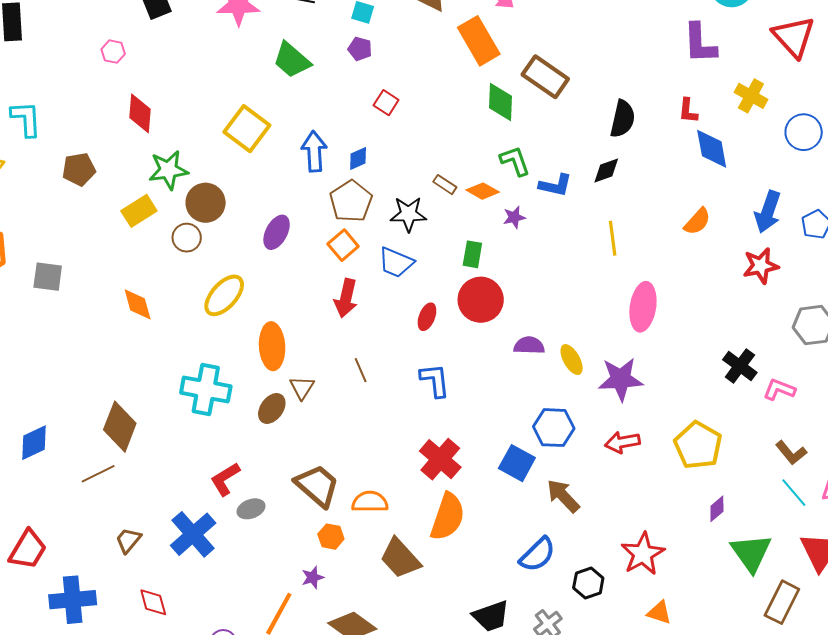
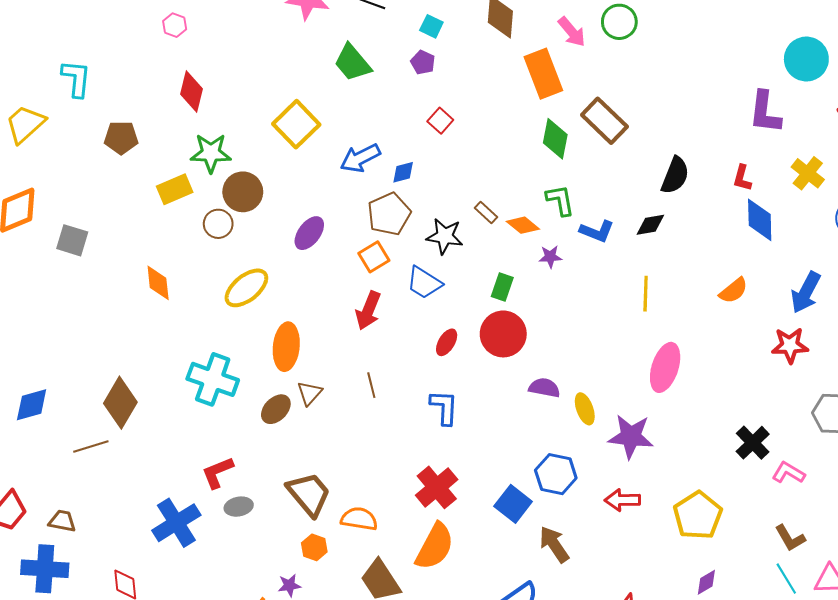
blue arrow: (314, 151) -> (360, 158), turned -123
brown trapezoid: (128, 540) -> (62, 521), moved, turned 52

